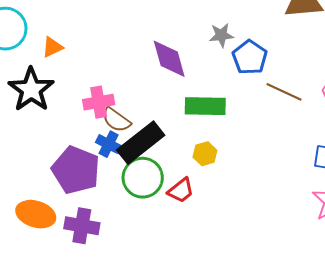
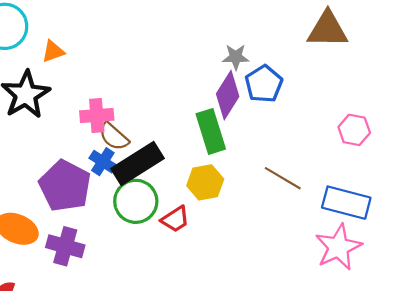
purple diamond: (169, 59) -> (228, 95), moved, turned 42
brown line: (284, 92) -> (283, 178), moved
green rectangle: (205, 106) -> (211, 131), turned 66
yellow hexagon: (205, 154) -> (205, 182), size x1.4

